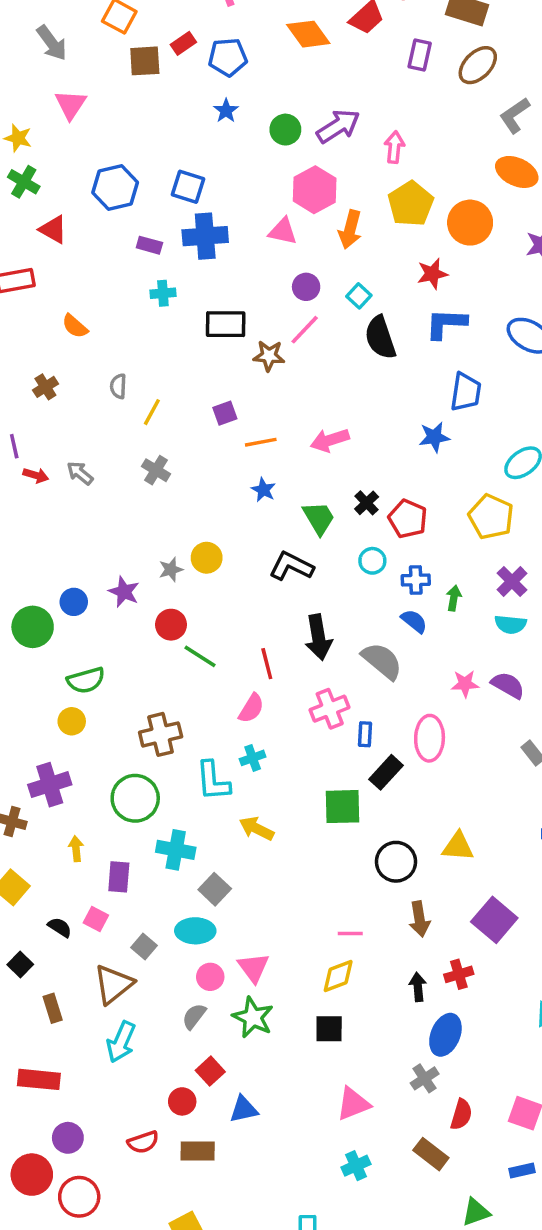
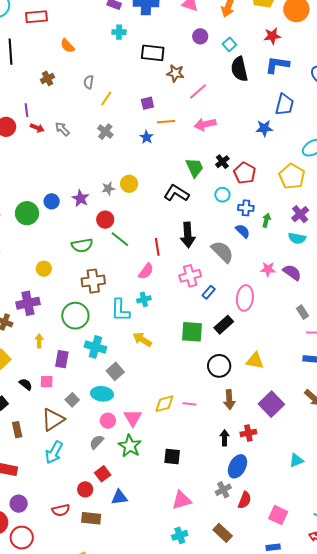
pink line: (305, 330) -> (198, 91), moved
blue star: (263, 490) -> (147, 137), moved
green semicircle: (86, 680) -> (82, 245), moved
blue rectangle: (365, 734) -> (209, 292), turned 32
black rectangle: (386, 772) -> (224, 325), moved
pink square: (96, 919) -> (47, 382), turned -32
yellow diamond: (338, 976) -> (164, 404), moved
red semicircle: (461, 1114) -> (245, 500), moved

